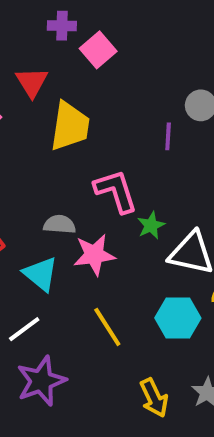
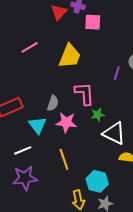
pink square: (98, 50) -> (93, 22), turned 30
red triangle: (32, 82) -> (59, 12), moved
gray semicircle: (60, 224) -> (53, 103), turned 91
cyan hexagon: (178, 318) -> (97, 181), moved

